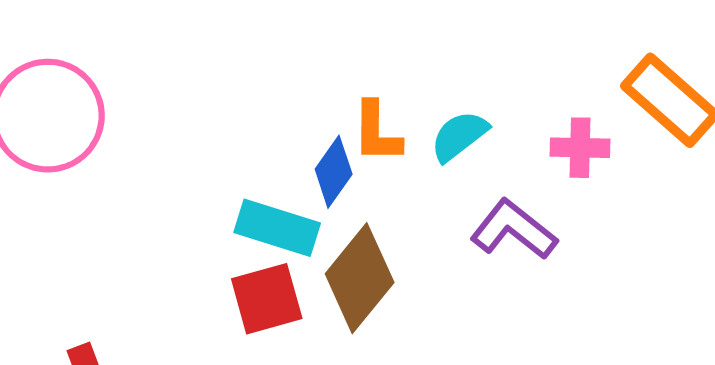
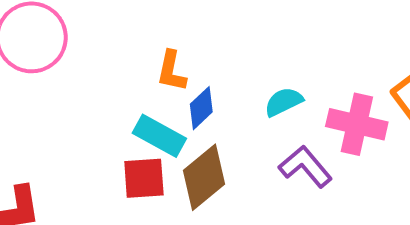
orange L-shape: (377, 132) -> (172, 71), moved
pink cross: (580, 148) -> (357, 124), size x1.6

